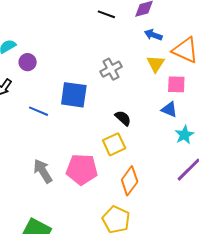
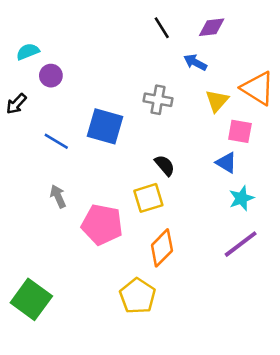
black line: (106, 14) -> (162, 28), turned 30
blue arrow: (153, 35) -> (195, 62), moved
gray cross: (111, 69) -> (158, 100), turned 30
gray arrow: (43, 171) -> (58, 196), moved, size x0.7

